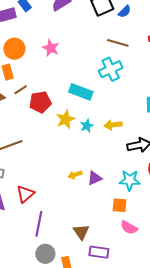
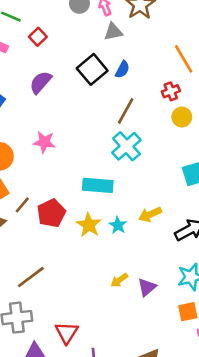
brown line: (118, 43) -> (126, 111), turned -60
yellow arrow: (75, 175) -> (119, 280), moved

